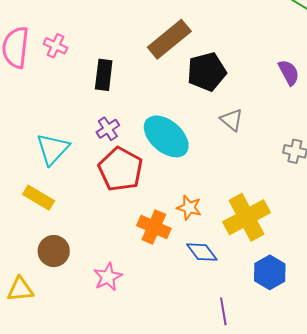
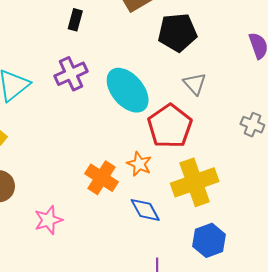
black rectangle: (104, 75) -> (75, 20), size x0.7
purple cross: (108, 129) -> (71, 74), size x1.4
red pentagon: (120, 169) -> (170, 126), moved

